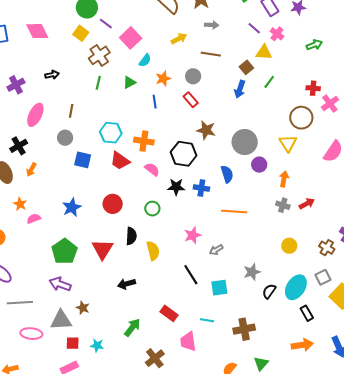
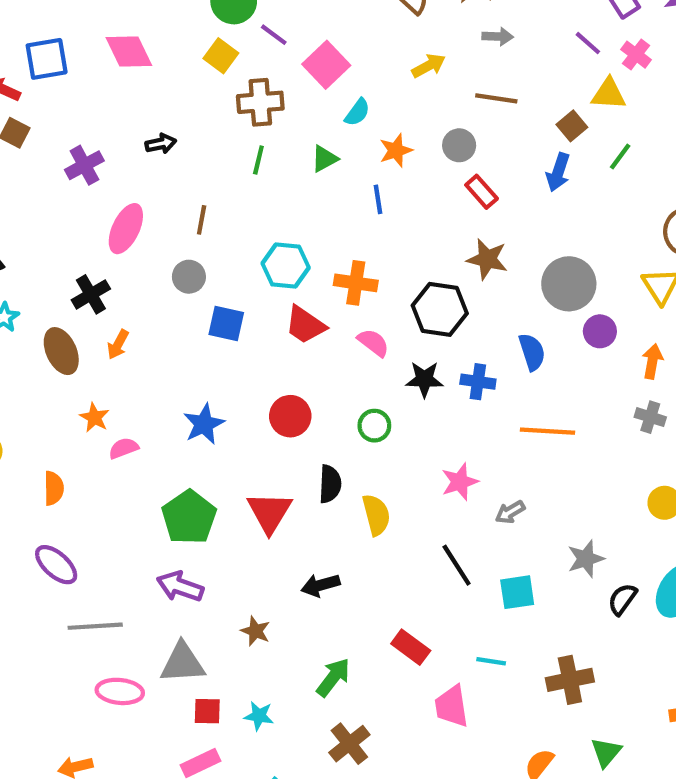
brown cross: (99, 55) -> (260, 102), turned 30
red rectangle: (191, 100) -> (482, 192), moved
brown star: (83, 308) -> (255, 631), moved
brown cross: (155, 358) -> (349, 744), moved

